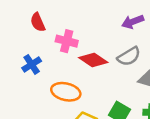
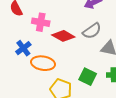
blue cross: (32, 64) -> (23, 48), moved

